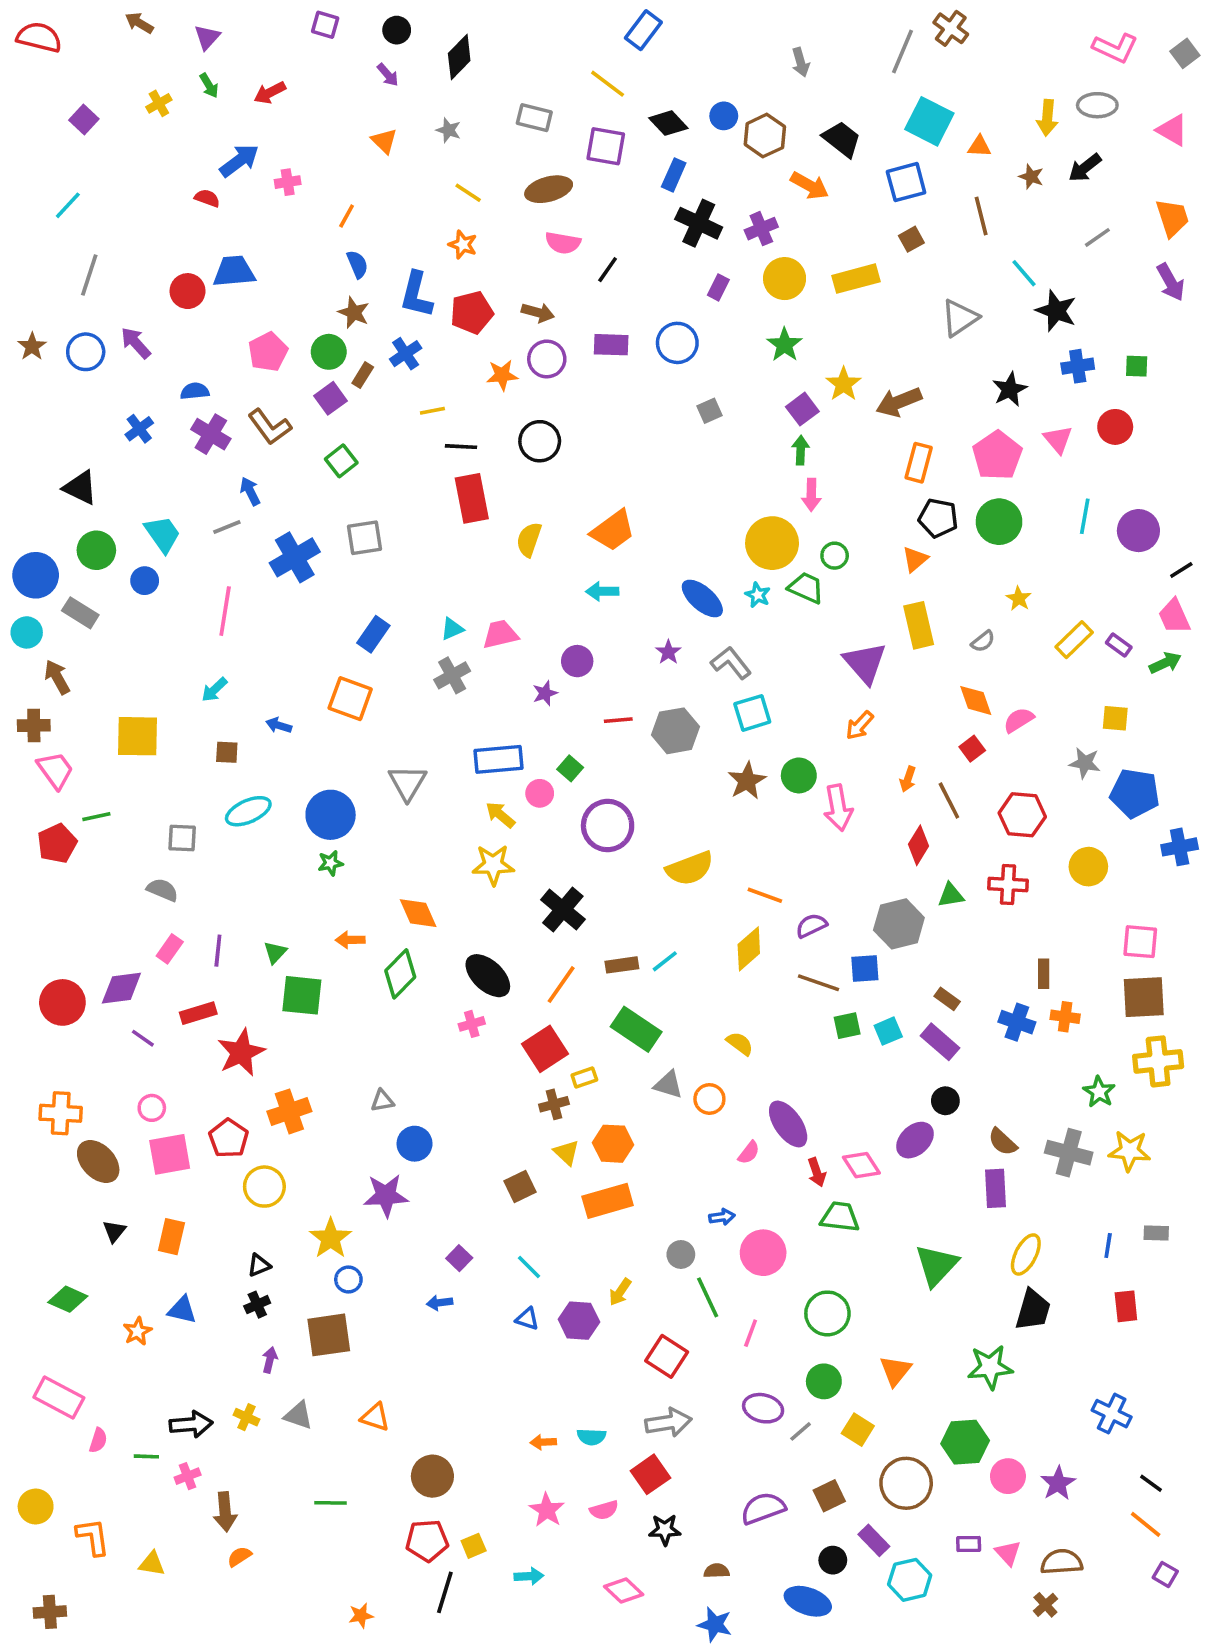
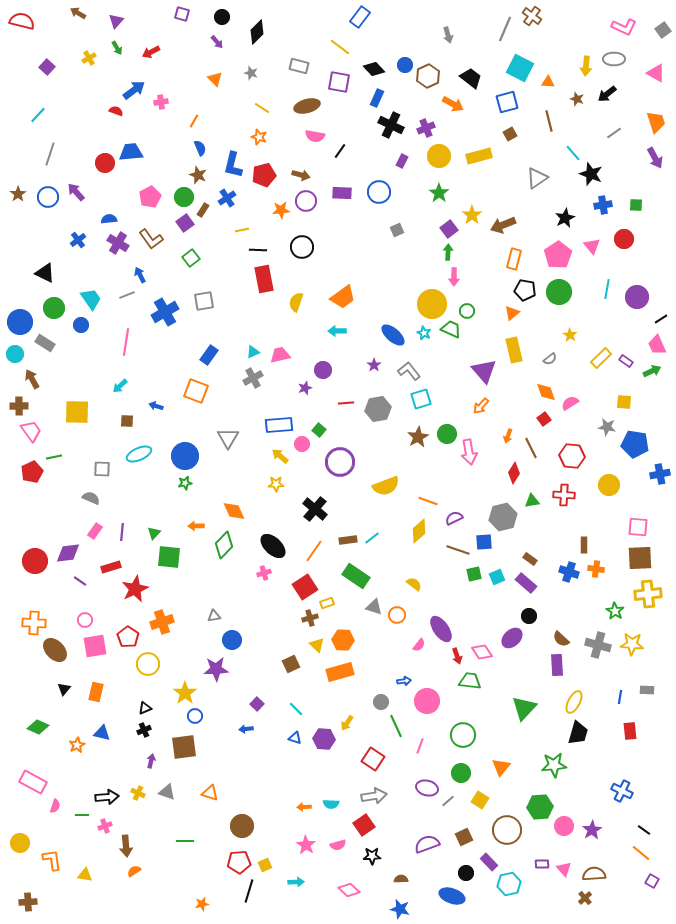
yellow star: (493, 865) -> (276, 484), size x0.7

